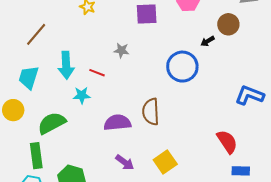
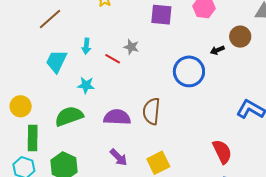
cyan arrow: (66, 65) -> (86, 46), moved, size x0.6
red line: (97, 73) -> (113, 59), moved
cyan trapezoid: (29, 77) -> (56, 61), moved
yellow circle: (13, 110) -> (21, 106), moved
green semicircle: (52, 123) -> (69, 116), moved

